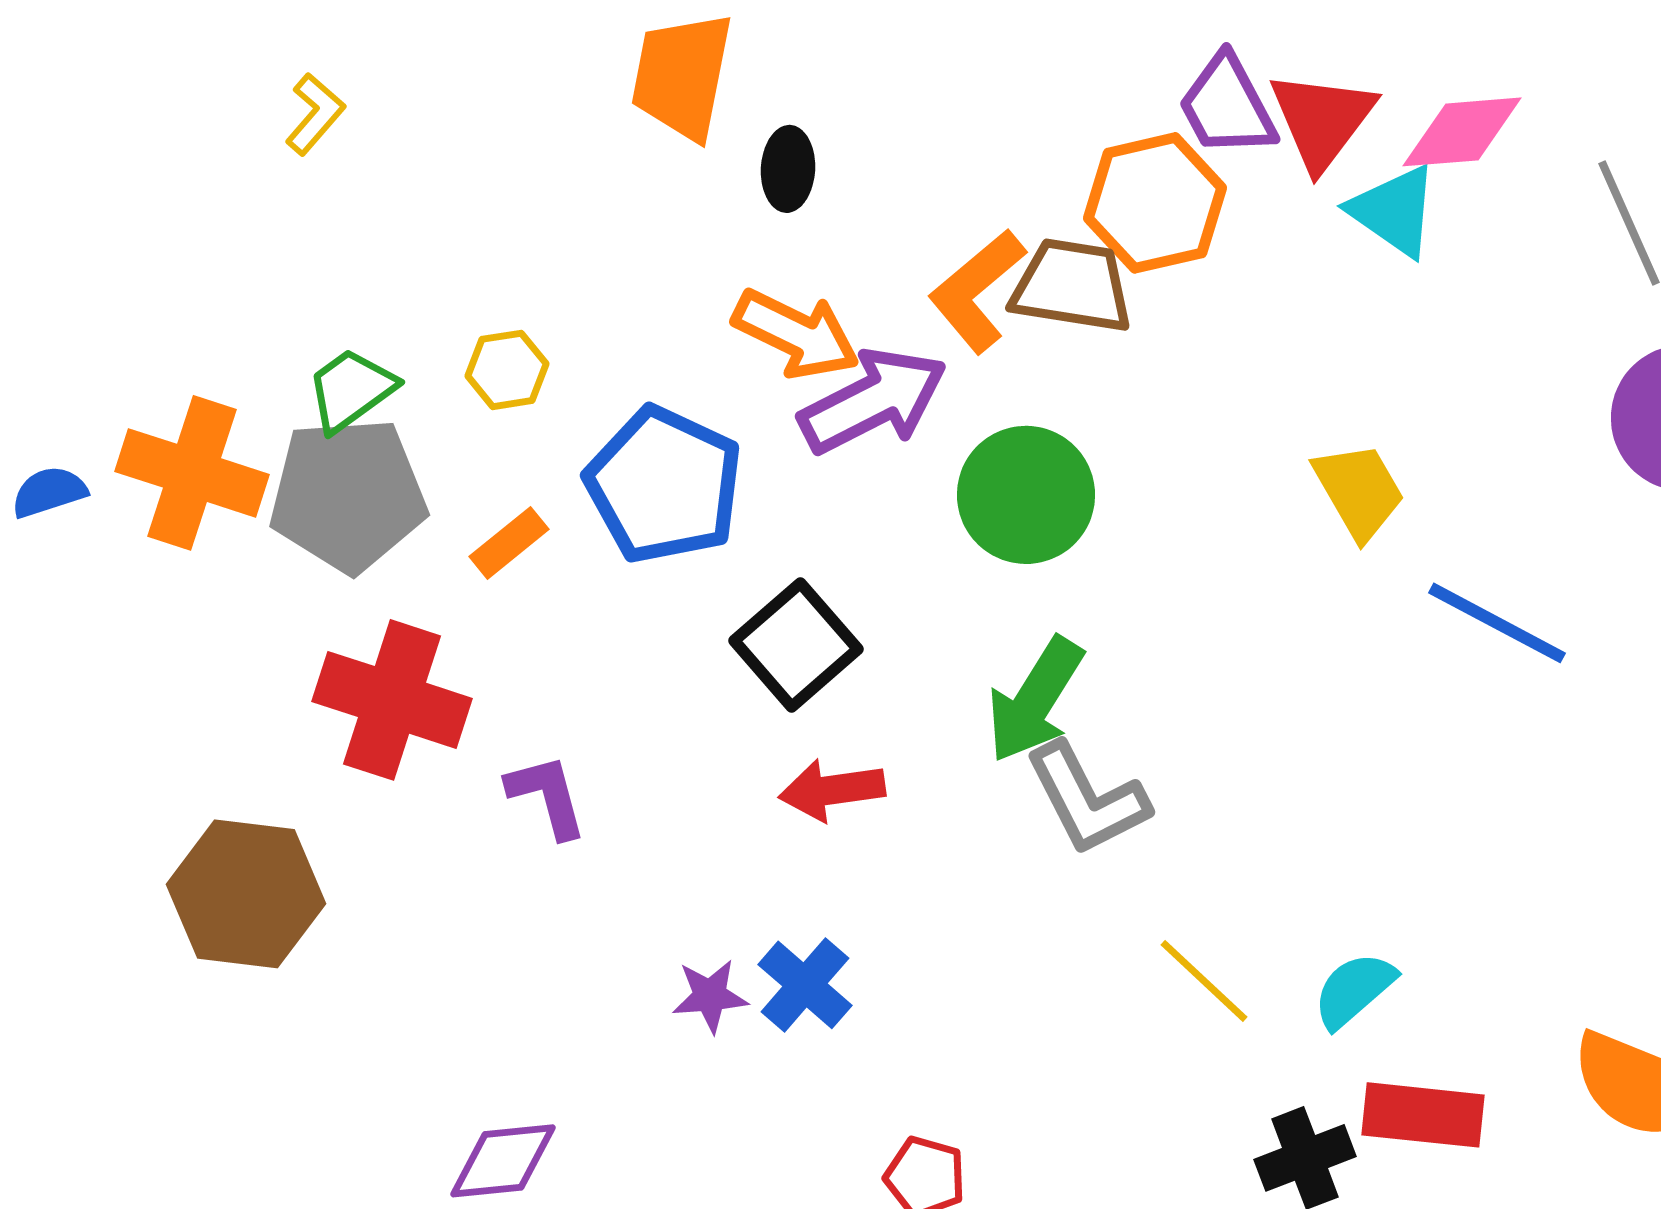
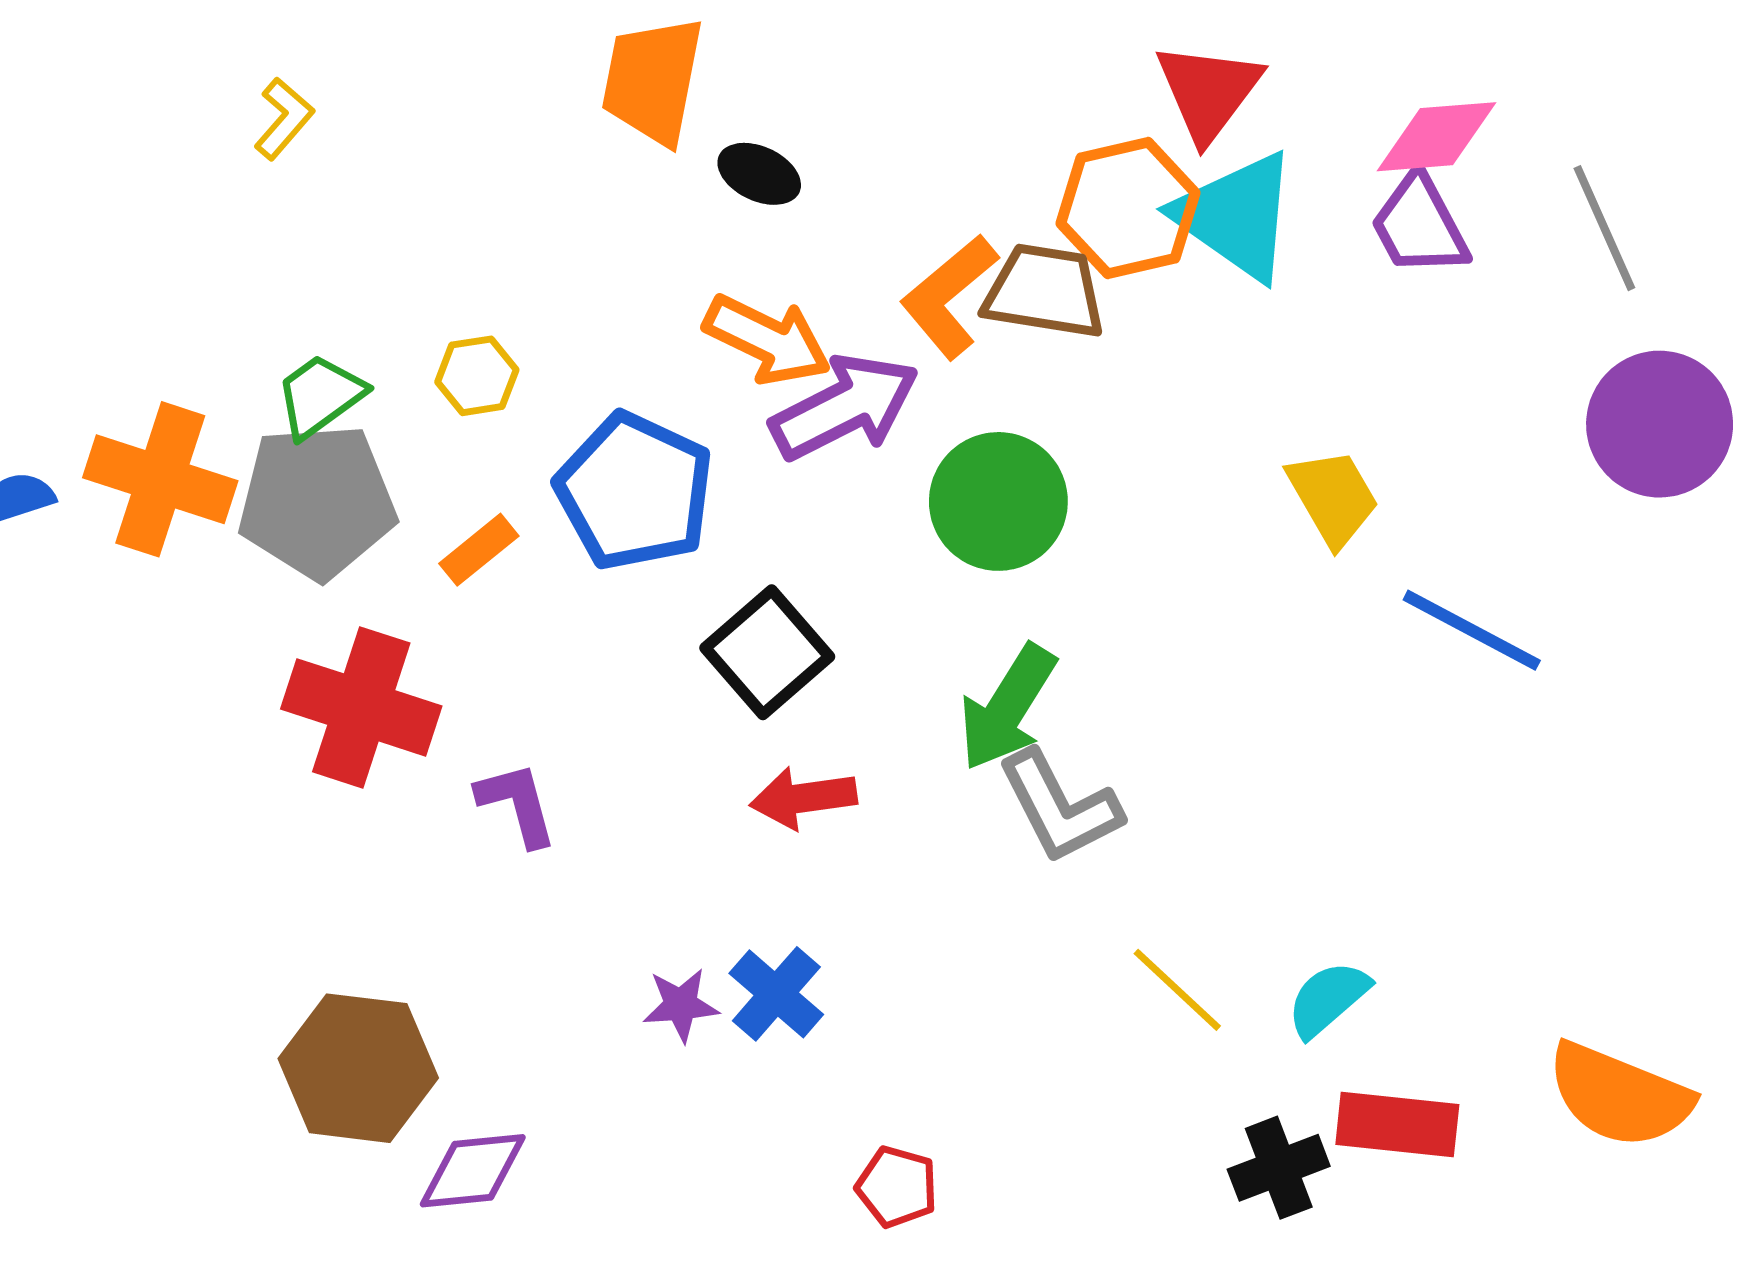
purple trapezoid: (1227, 106) -> (1419, 225), moved
red triangle: (1322, 120) -> (1208, 91), moved
black ellipse: (788, 169) -> (759, 174), turned -68
cyan triangle: (1394, 211) -> (1237, 216), moved, size x1.4
brown hexagon: (246, 894) -> (358, 1068), moved

